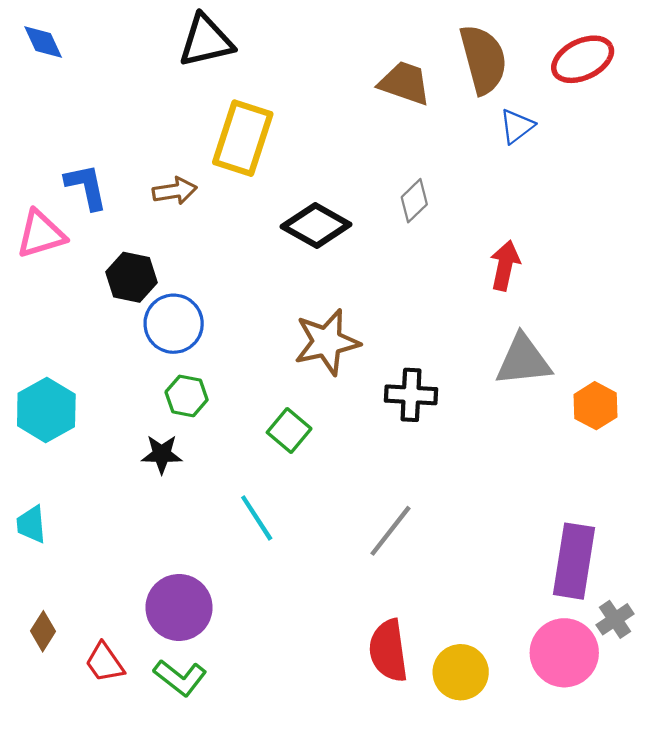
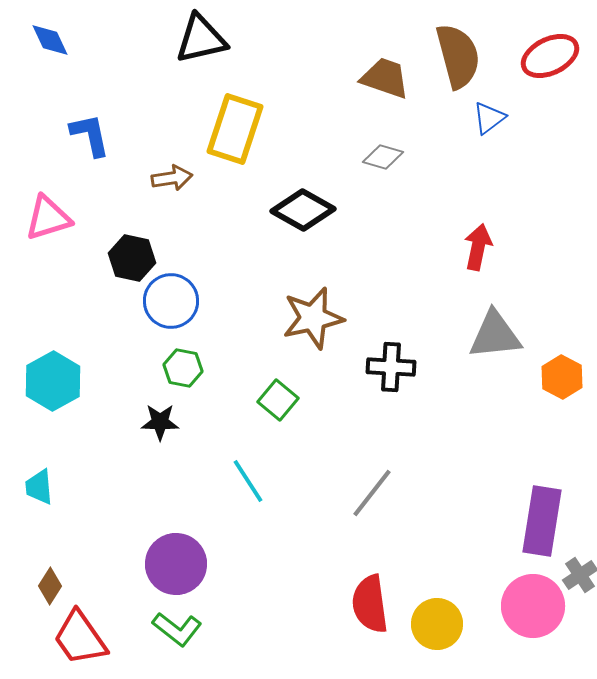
blue L-shape: (86, 187) -> (90, 135), moved
gray diamond: (414, 201) -> (383, 157), moved, turned 60
red trapezoid: (105, 663) -> (80, 638), moved, size x1.5

